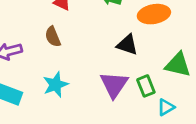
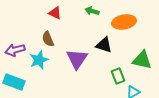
cyan star: (55, 85) -> (39, 60), moved
purple triangle: (114, 85) -> (77, 59), moved

